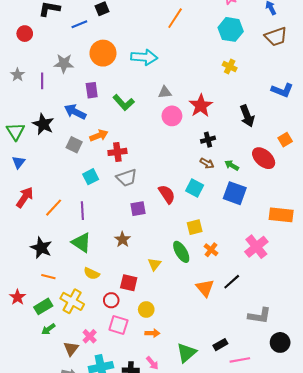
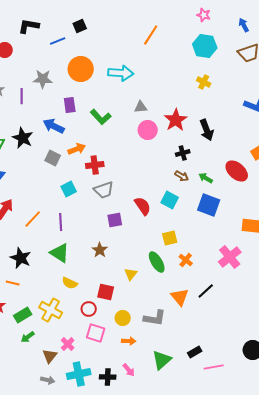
black arrow: (247, 116) -> (207, 130), moved
orange line: (48, 277) -> (13, 283), moved
gray L-shape: (259, 316) -> (155, 318), moved

